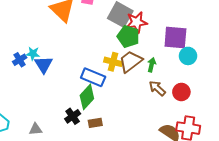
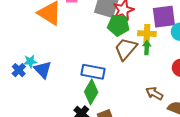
yellow cross: (113, 62) -> (147, 34), moved
brown arrow: (157, 88) -> (154, 93), moved

